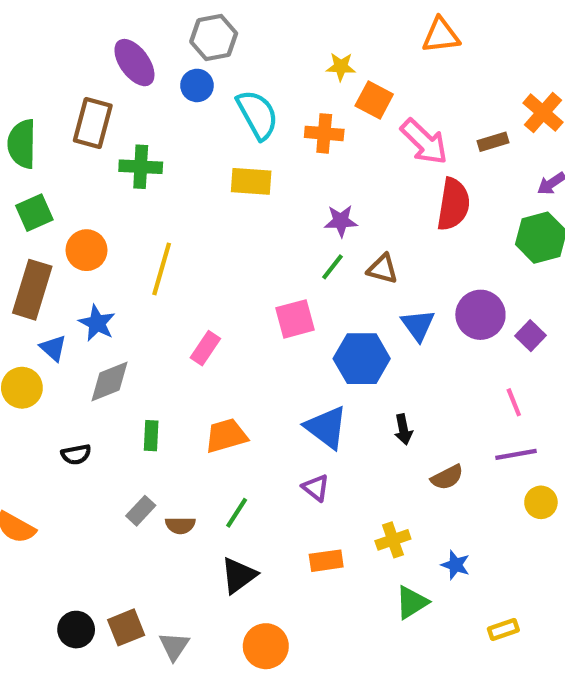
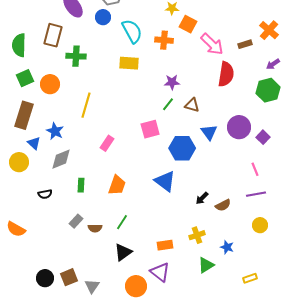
orange circle: (87, 250) -> (50, 84), moved
black arrow: (403, 429) -> (202, 198), moved, turned 56
orange trapezoid: (226, 436) -> (117, 185), turned 125
purple triangle: (316, 488) -> (160, 272), moved, size x1.5
yellow circle: (541, 502) -> (260, 225), moved

